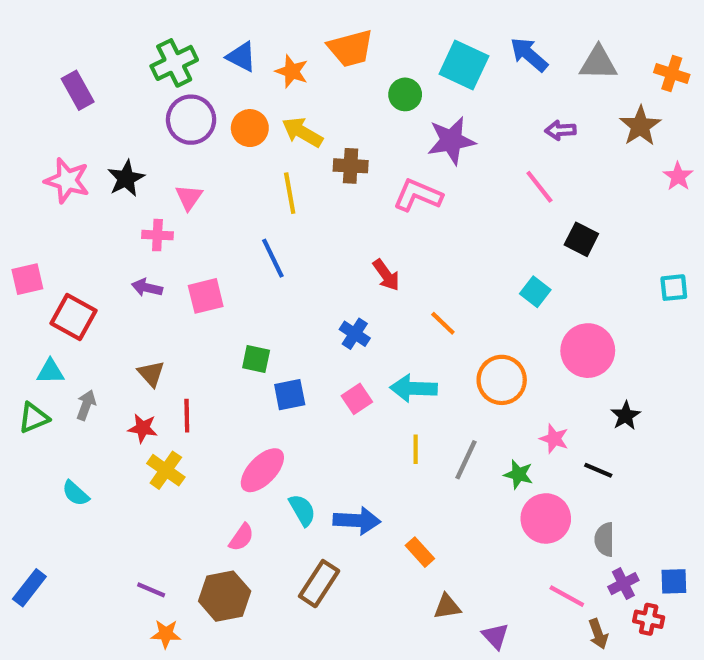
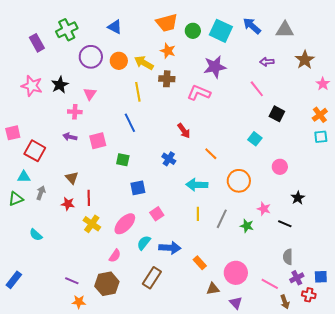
green cross: (174, 63) -> (67, 30), moved
orange star: (292, 71) -> (168, 51), moved
orange cross: (672, 73) -> (320, 115), moved, turned 35
green circle: (405, 94) -> (193, 31), moved
pink circle: (588, 351) -> (280, 167), size x0.6
green square: (256, 359) -> (123, 160), moved
pink square: (357, 399) -> (157, 214), moved
yellow cross: (166, 470) -> (92, 224), moved
cyan semicircle: (302, 510) -> (144, 243), turned -112
pink circle: (546, 518) -> (236, 273), moved

